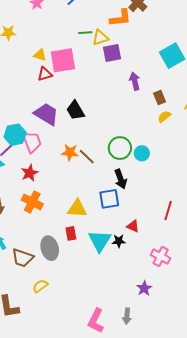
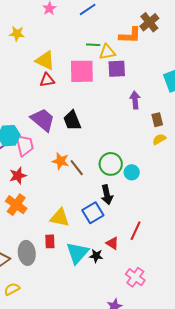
yellow triangle: (40, 55) -> (45, 60), size x1.5
pink square: (63, 60) -> (82, 71), moved
blue square: (109, 199) -> (93, 213), turned -30
red line: (168, 211) -> (136, 231), moved

